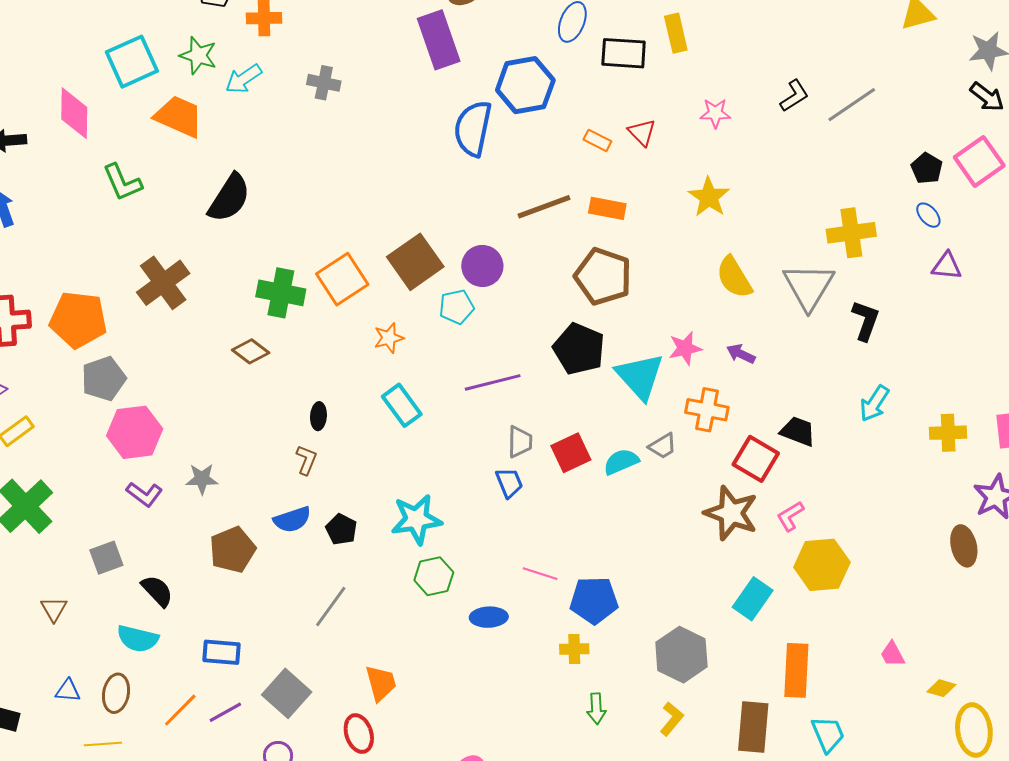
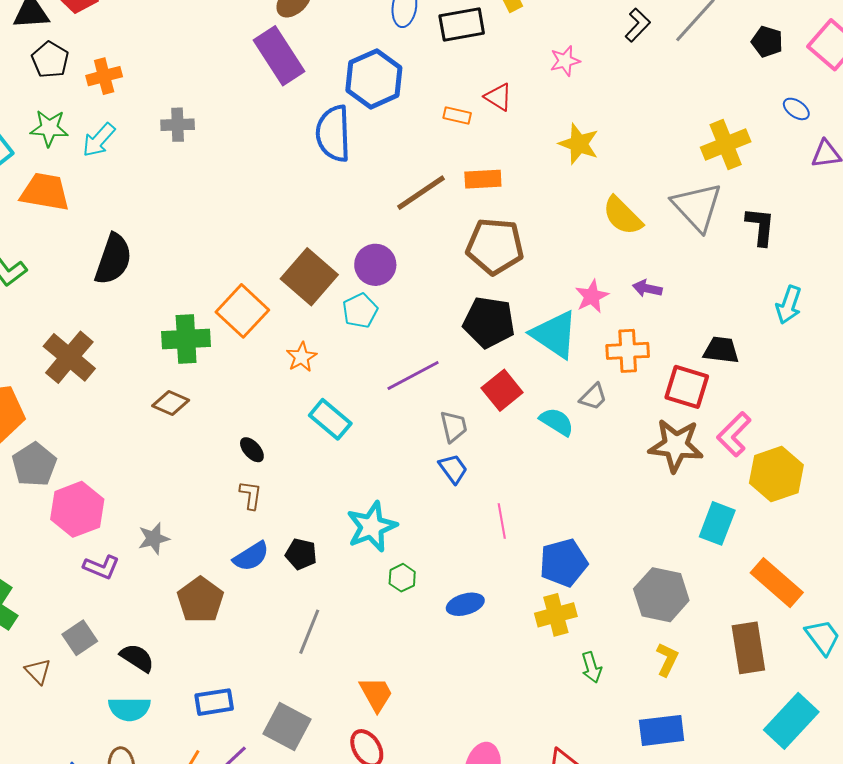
black pentagon: (927, 168) -> (767, 42), moved
black ellipse: (318, 416) -> (252, 450), turned -32
red square: (571, 453) -> (502, 390), moved
cyan semicircle: (621, 462) -> (557, 422), turned 69
pink L-shape: (790, 516) -> (734, 434), size x1.4
pink line: (540, 574) -> (502, 521), moved, turned 76
green hexagon: (434, 576) -> (402, 578), size x0.7
brown triangle: (54, 609) -> (38, 671), moved
yellow cross: (574, 649) -> (556, 615), size x1.4
orange rectangle: (796, 670) -> (777, 583), turned -38

